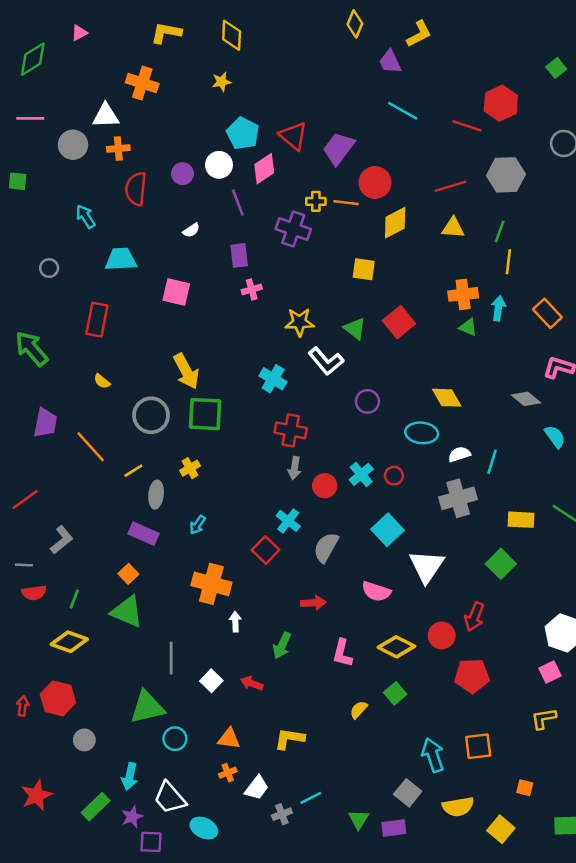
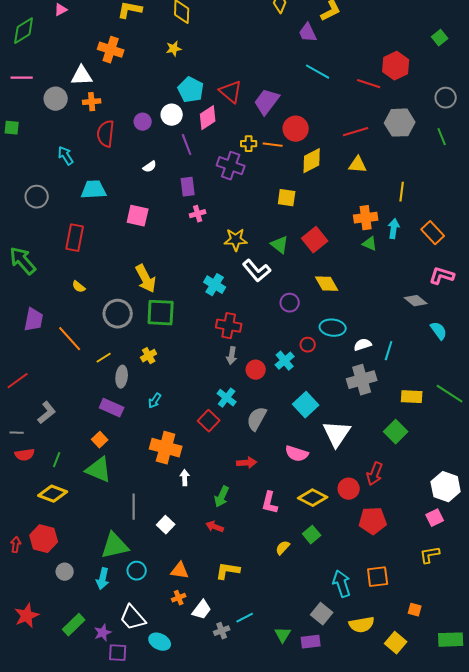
green line: (500, 232) -> (442, 137), moved, turned -42
gray circle: (49, 268) -> (37, 197), size x1.5
yellow diamond: (447, 398) -> (327, 284), moved
red circle: (394, 476) -> (308, 345), moved
red arrow: (252, 683) -> (215, 527), moved
cyan arrow: (130, 776) -> (103, 579), moved

